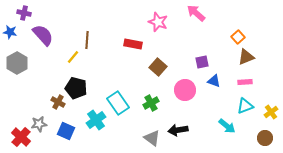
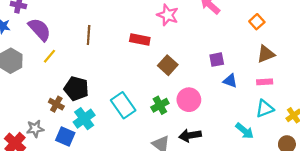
orange square: (238, 37) -> (257, 22), moved
yellow line: (73, 57) -> (50, 56), moved
pink circle: (185, 90) -> (189, 100), moved
cyan cross: (96, 120) -> (84, 119), moved

